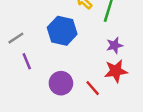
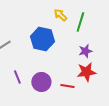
purple line: (27, 61) -> (17, 77), moved
red line: (93, 88) -> (67, 86), turned -40

